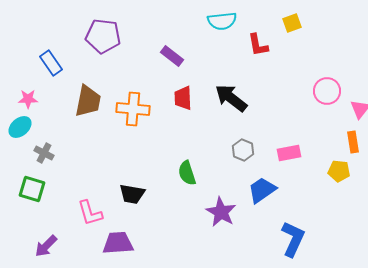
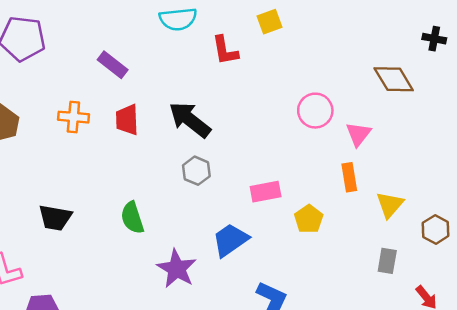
orange cross: (133, 109) -> (73, 117), moved, size x0.7
gray hexagon: (243, 150) -> (196, 171), moved
yellow pentagon: (339, 171) -> (309, 219), moved, turned 30
black trapezoid: (132, 194) -> (55, 218), moved

